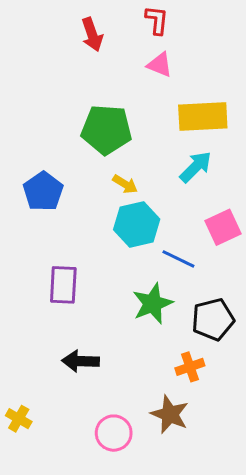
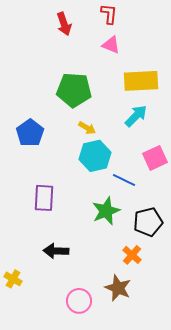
orange cross: (190, 367) -> (132, 255), turned -30
yellow cross: (19, 419) -> (13, 279), moved

